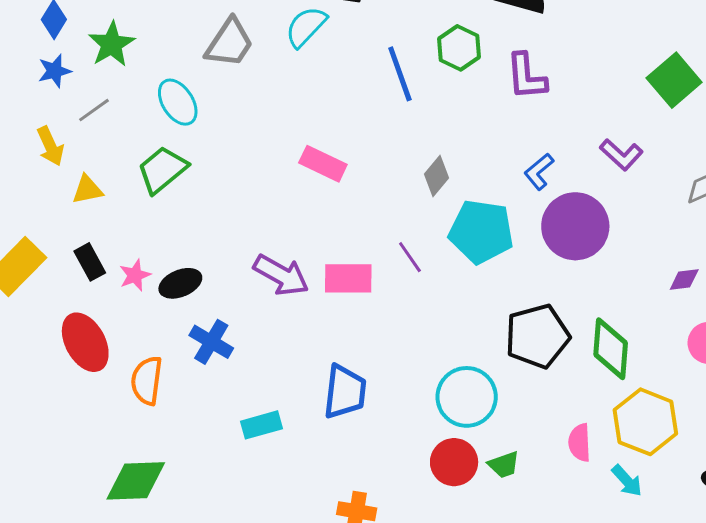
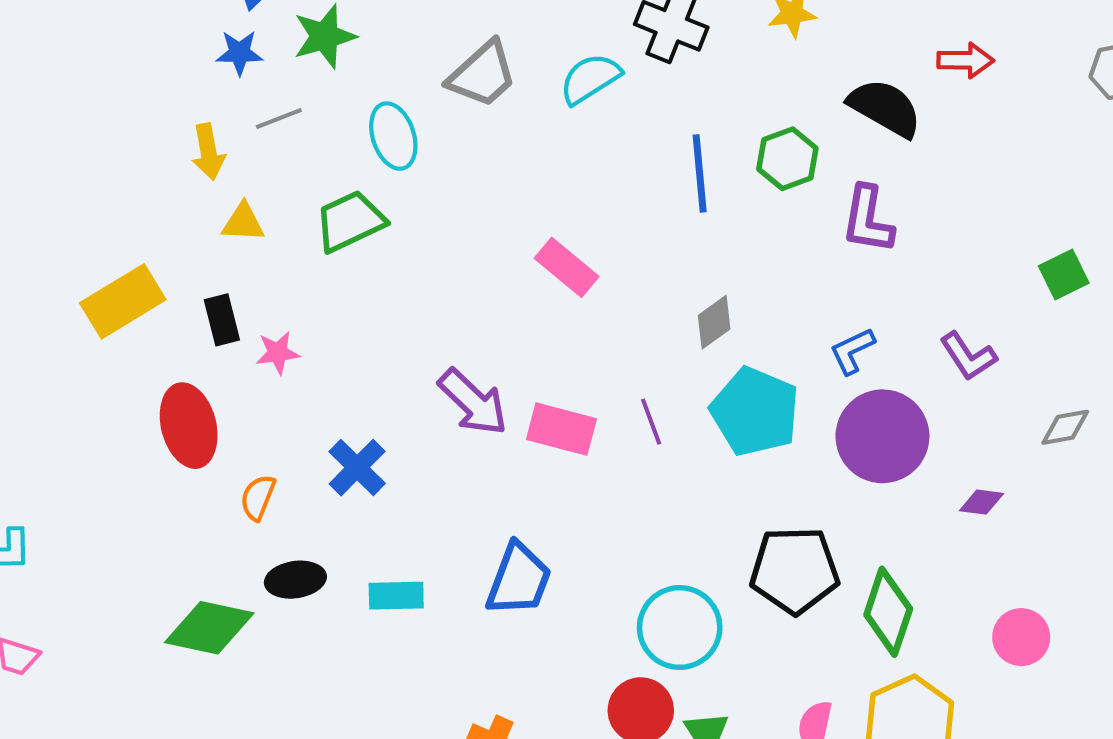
green square: (674, 80) -> (1064, 274), size x0.7
purple diamond: (684, 280) -> (982, 502), moved
black ellipse: (180, 283) -> (295, 580), moved
orange semicircle: (147, 381) -> (258, 498), size x0.7

